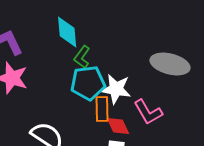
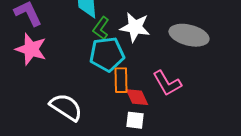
white star: (116, 89) -> (135, 27), moved

